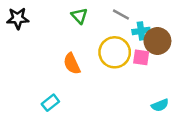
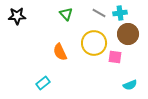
cyan cross: (141, 31) -> (120, 13), moved
pink square: (141, 57) -> (115, 57), moved

